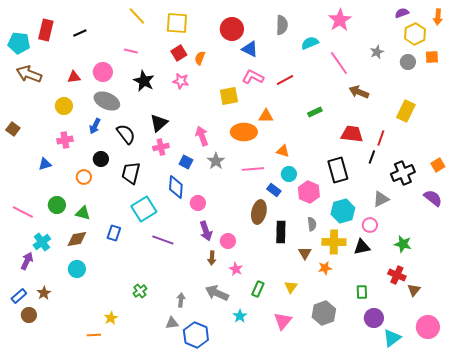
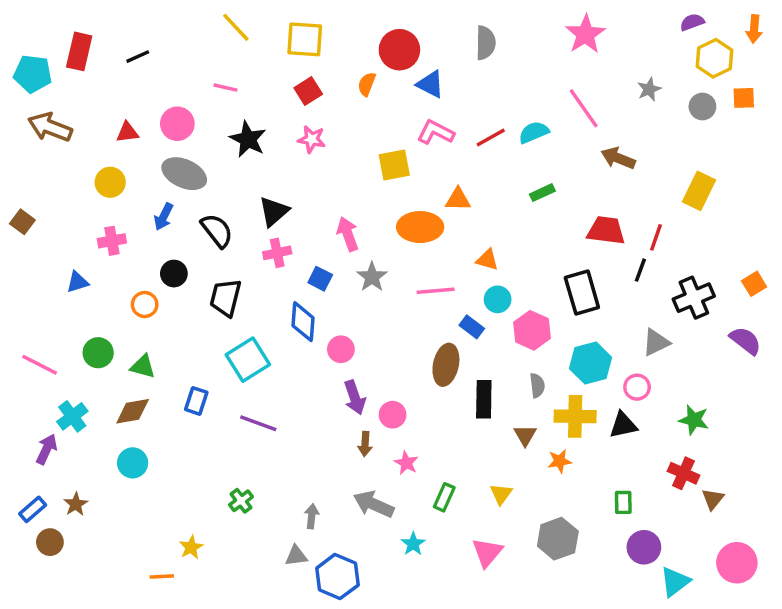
cyan semicircle: (310, 43) -> (534, 132), moved
orange semicircle: (200, 58) -> (367, 84), moved
purple line: (163, 240) -> (258, 423), moved

